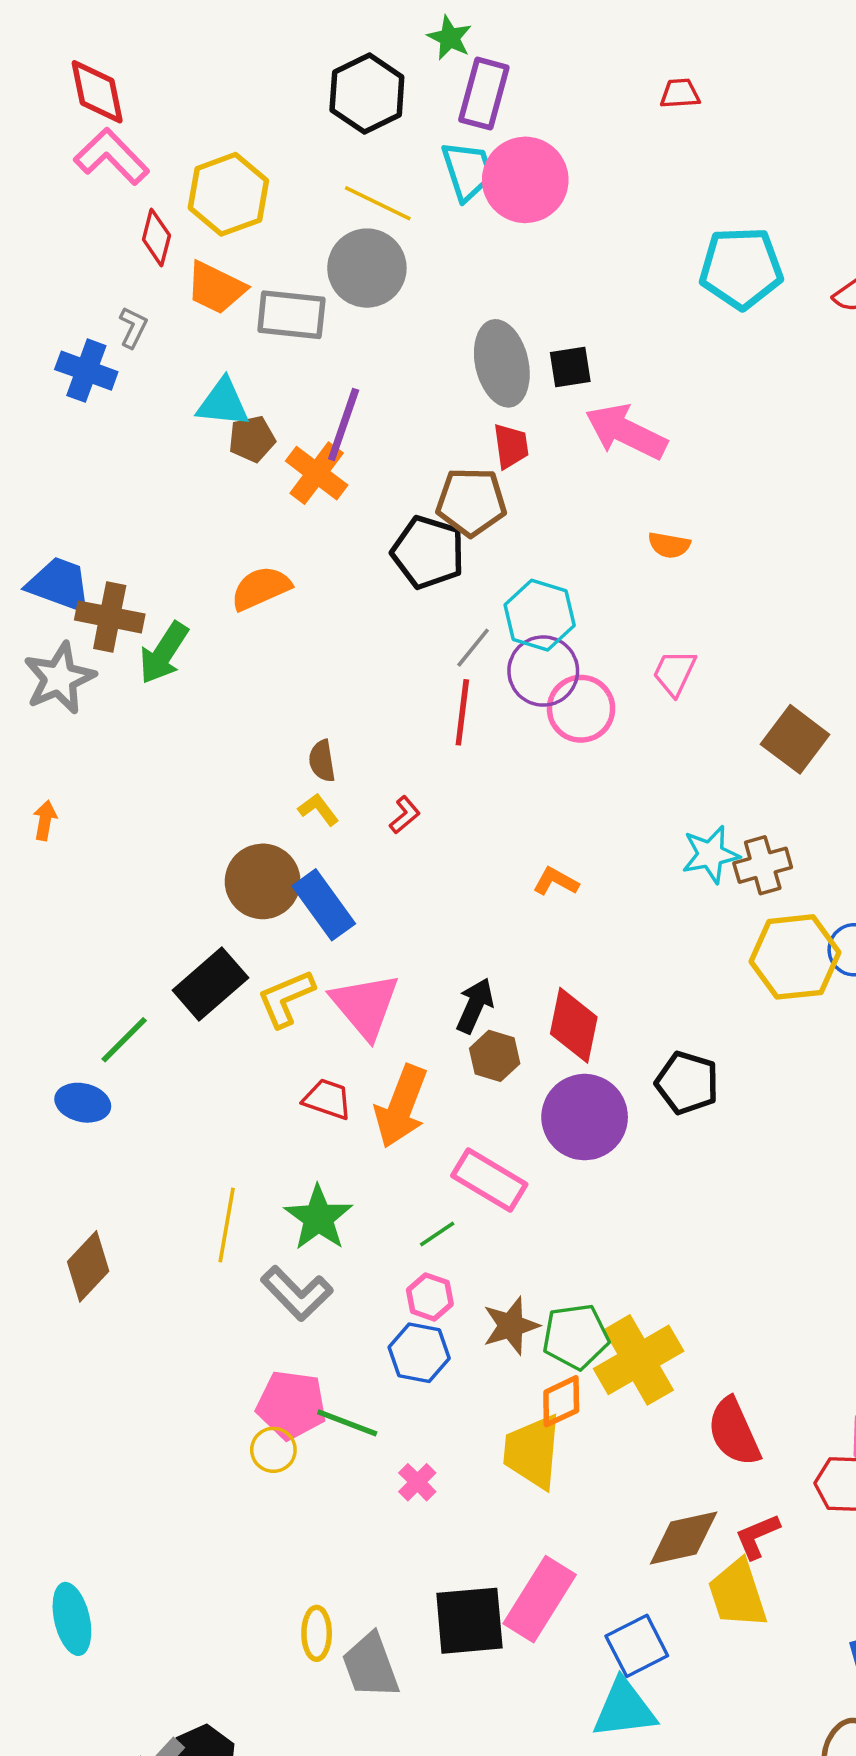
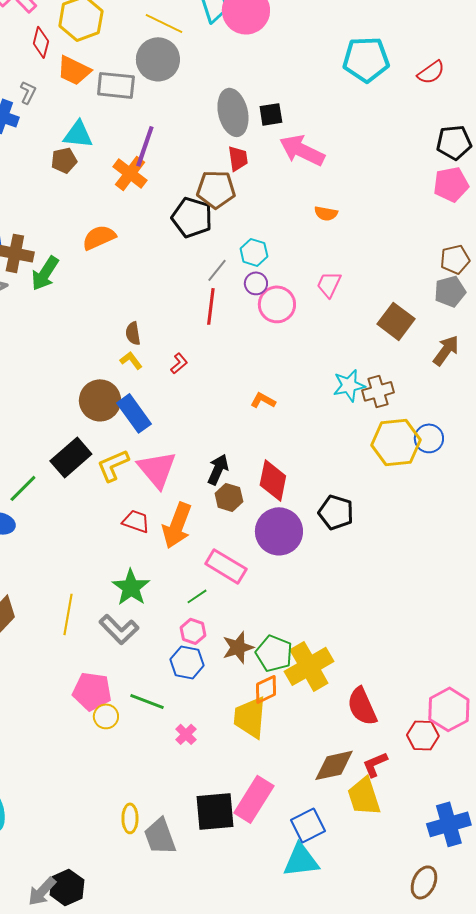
brown pentagon: (252, 439) -> (64, 160), moved
cyan hexagon: (540, 615) -> (254, 252), size x0.7
purple circle: (543, 671) -> (256, 283), size x0.6
yellow line: (227, 1225) -> (68, 614), moved
green pentagon: (576, 1337) -> (274, 653), turned 30
pink pentagon: (291, 1405) -> (92, 691), moved

